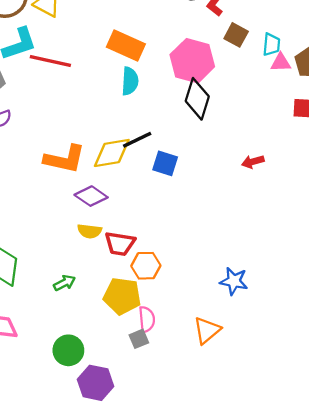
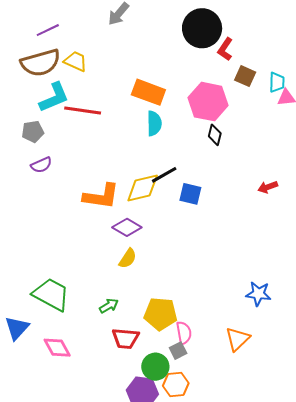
black diamond: (197, 99) -> (215, 135), size x0.6
yellow semicircle: (89, 231) -> (128, 258), turned -60
red trapezoid: (120, 244) -> (126, 338), moved
orange hexagon: (146, 266) -> (176, 384), moved
green circle: (68, 350) -> (155, 367), moved

